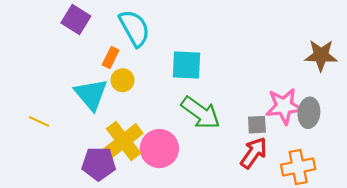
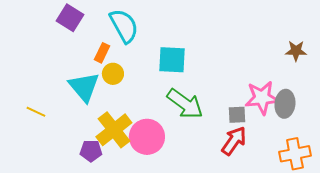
brown star: (321, 55) -> (296, 51), size x0.7
purple pentagon: (99, 164) -> (91, 151), size x0.7
orange cross: (298, 167) -> (295, 154), moved

